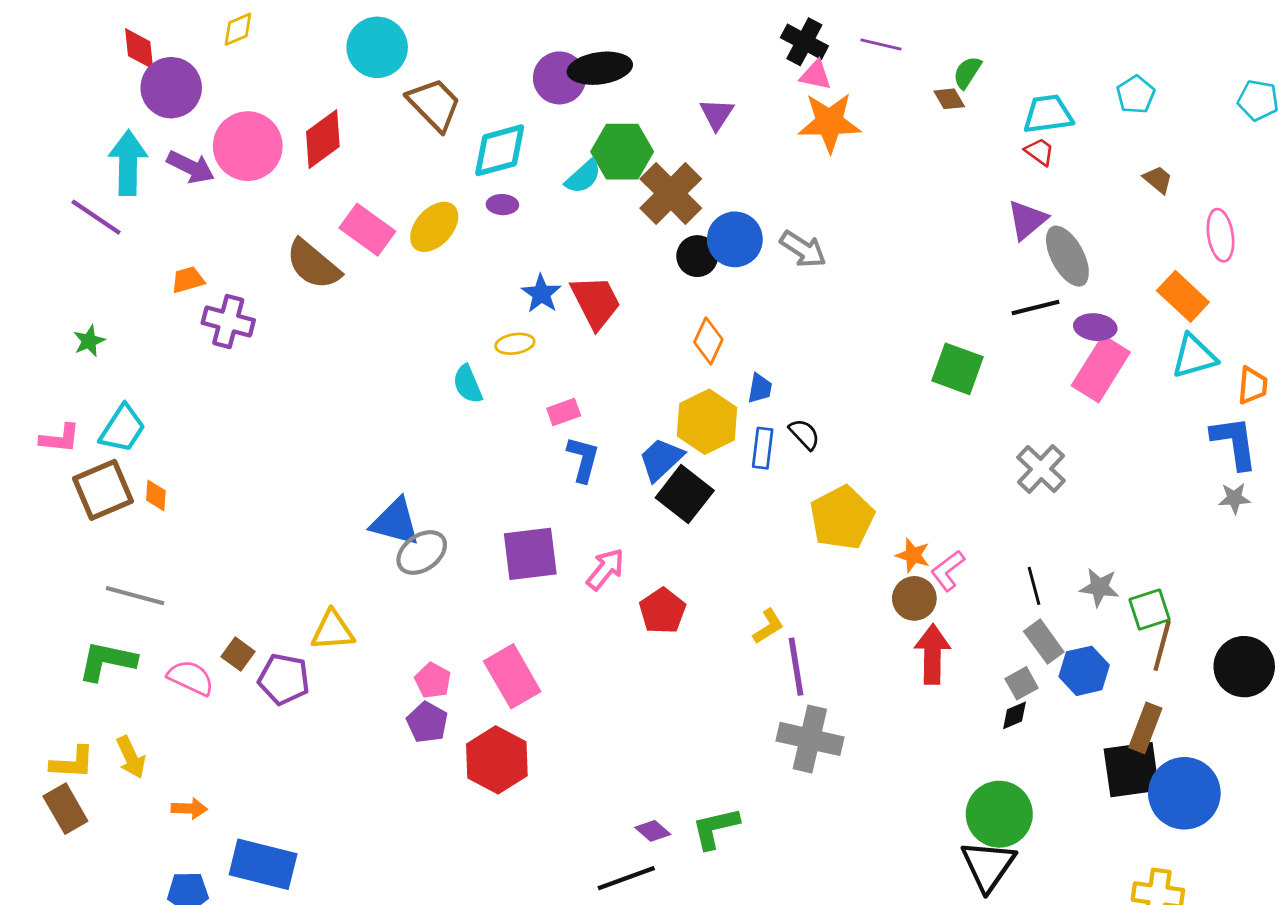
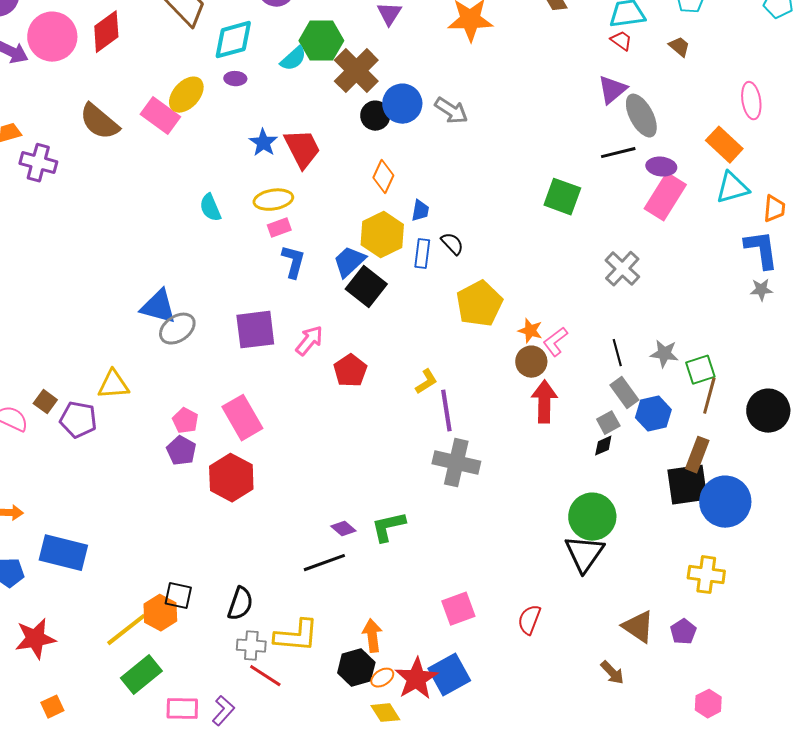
brown trapezoid: (1158, 180) -> (679, 47), moved
pink rectangle: (367, 230) -> (160, 116), moved
yellow ellipse: (515, 344) -> (273, 200), moved, size x1.4

